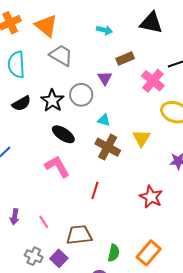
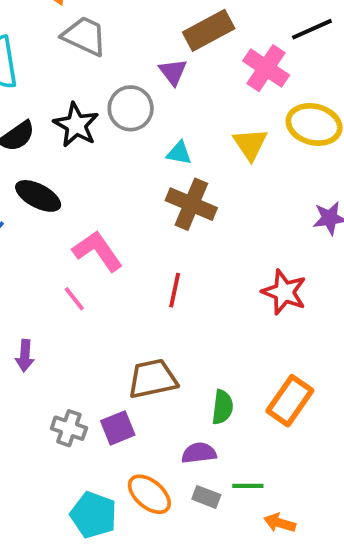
brown rectangle: (125, 59) -> (209, 30), size x1.4
black ellipse: (63, 134) -> (38, 196), moved
yellow triangle: (141, 138) -> (250, 144), moved
pink line: (44, 222) -> (74, 299), moved
purple square: (59, 258) -> (118, 428), turned 30

